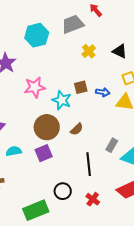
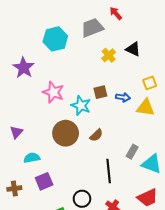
black triangle: (120, 51) -> (133, 49), moved
pink star: (35, 87) -> (53, 92), turned 30
purple square: (44, 153) -> (44, 181), moved

